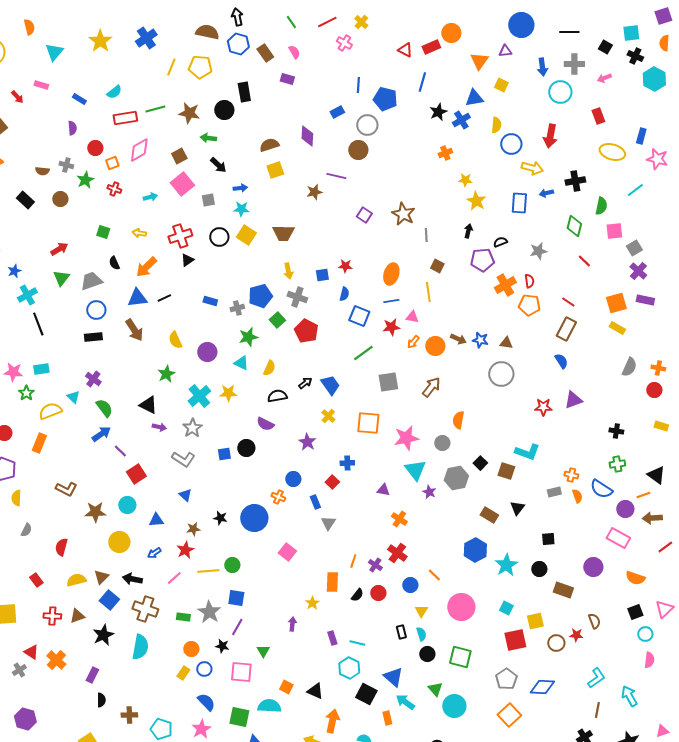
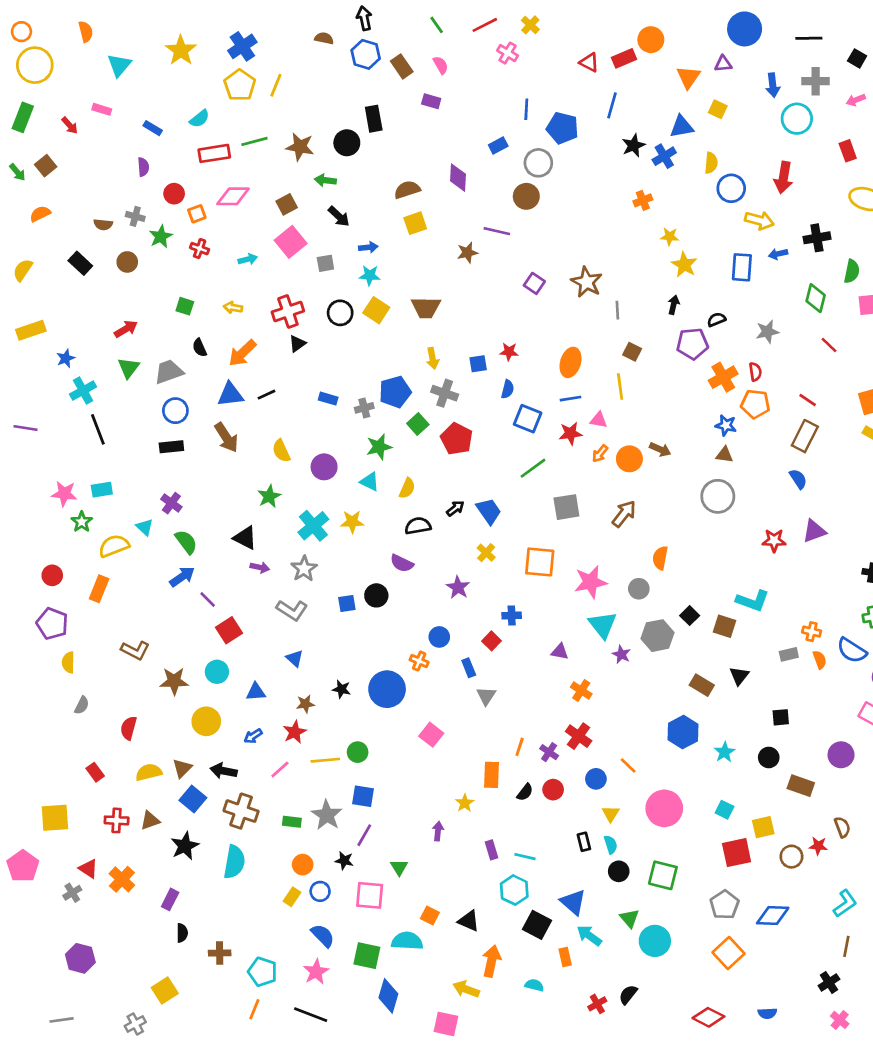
brown semicircle: (207, 32) -> (324, 38), size x0.6
yellow pentagon: (200, 67) -> (240, 85), moved, turned 30
pink diamond: (139, 150) -> (233, 196), turned 30
blue star: (480, 340) -> (726, 425), moved
cyan star: (506, 565) -> (725, 752), size x0.7

